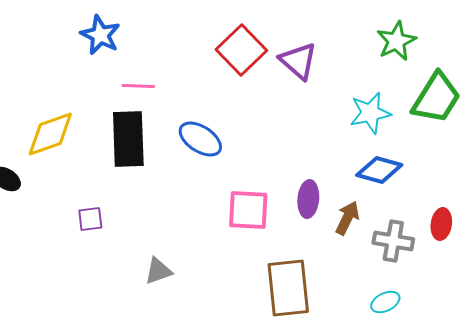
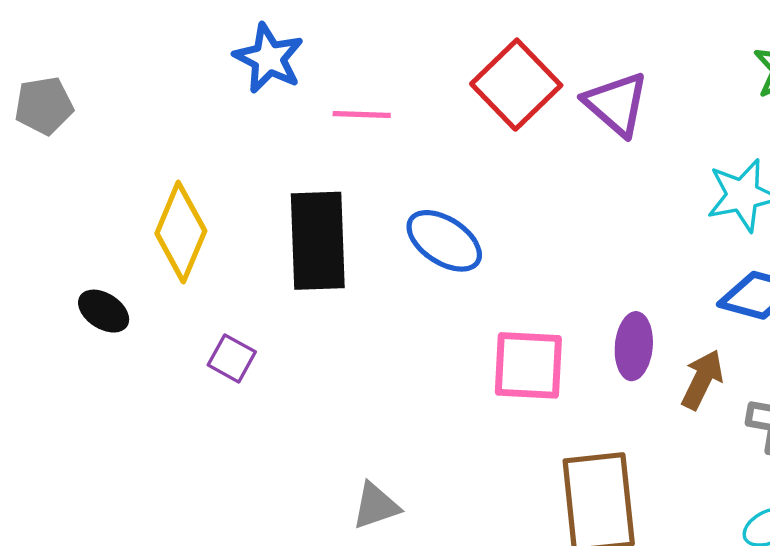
pink line: (138, 86) -> (362, 114), moved
yellow diamond: (50, 134) -> (181, 232), turned -48
purple square: (90, 219) -> (232, 358), moved, turned 36
gray triangle: (158, 271) -> (376, 506), moved

